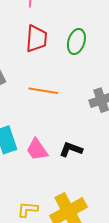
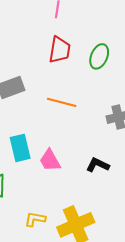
black L-shape: (71, 149) -> (98, 165), moved

